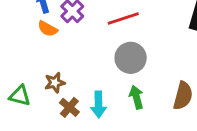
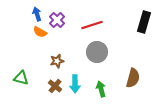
brown star: (55, 83) -> (57, 61), moved
green arrow: (136, 97) -> (101, 89), moved

